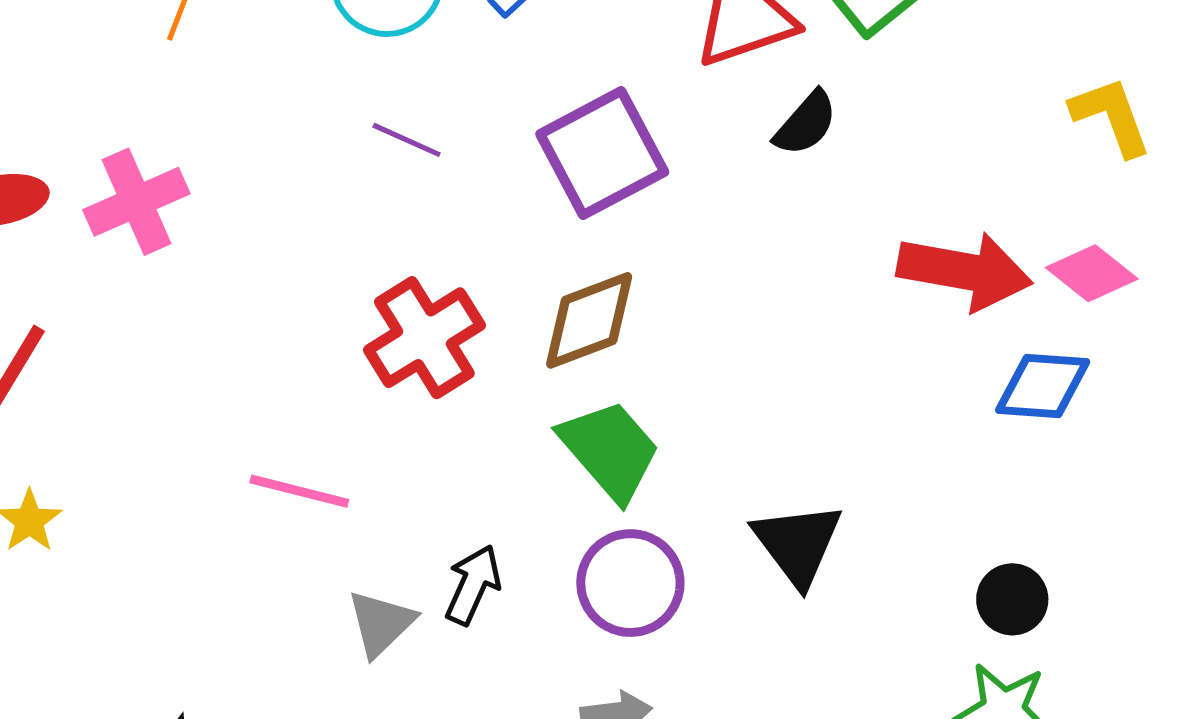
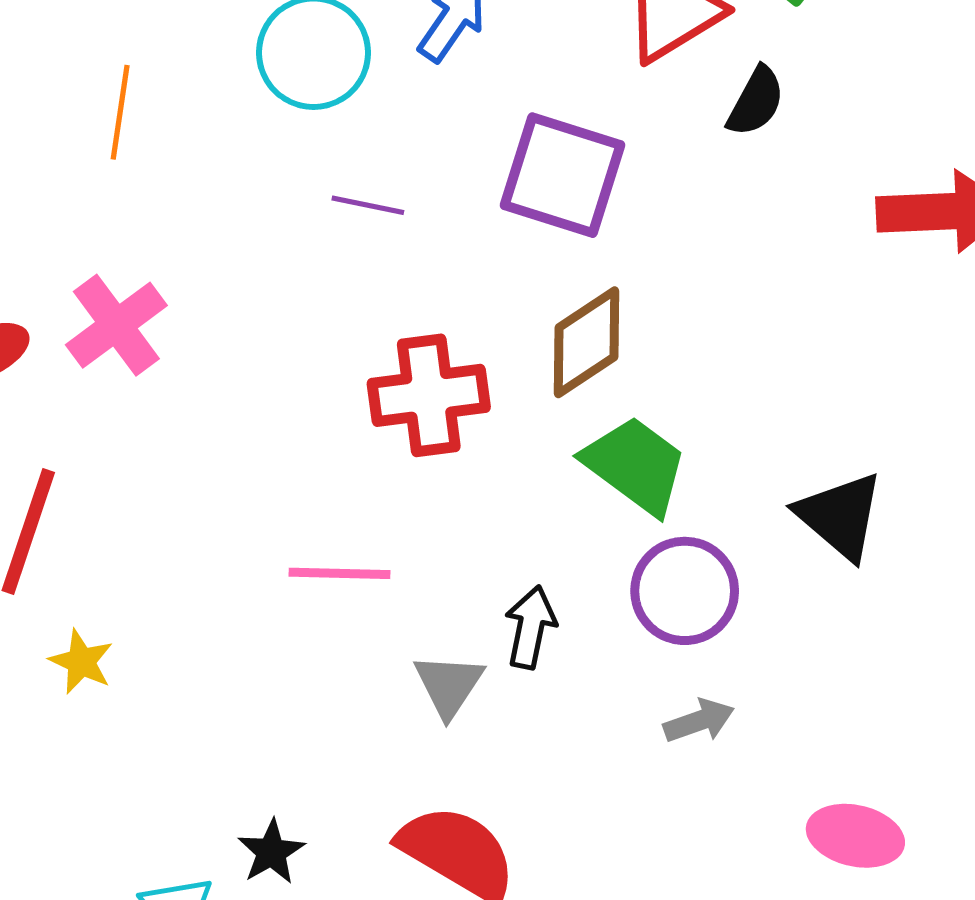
purple square: (602, 153) -> (563, 175), turned -32
red cross: (424, 338) -> (429, 395), turned 37

